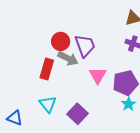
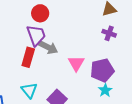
red circle: (61, 41) -> (40, 13), moved
purple trapezoid: (85, 46) -> (36, 35), moved

